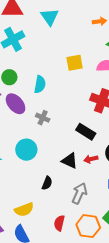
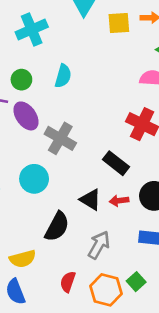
yellow square: (75, 63) -> (119, 23), moved
cyan semicircle: (40, 84) -> (63, 76), moved
gray cross: (43, 118) -> (60, 138), size x1.6
black semicircle: (47, 183) -> (57, 227), size x1.6

